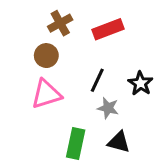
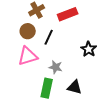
black line: (97, 80) -> (49, 37), moved
gray star: (108, 108) -> (56, 67), moved

